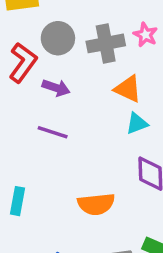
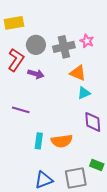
purple line: (53, 132) -> (21, 110), moved
cyan rectangle: (17, 201) -> (39, 141), moved

